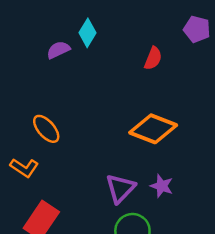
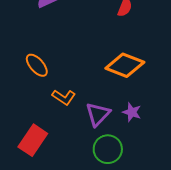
orange L-shape: (24, 168) -> (64, 97), moved

